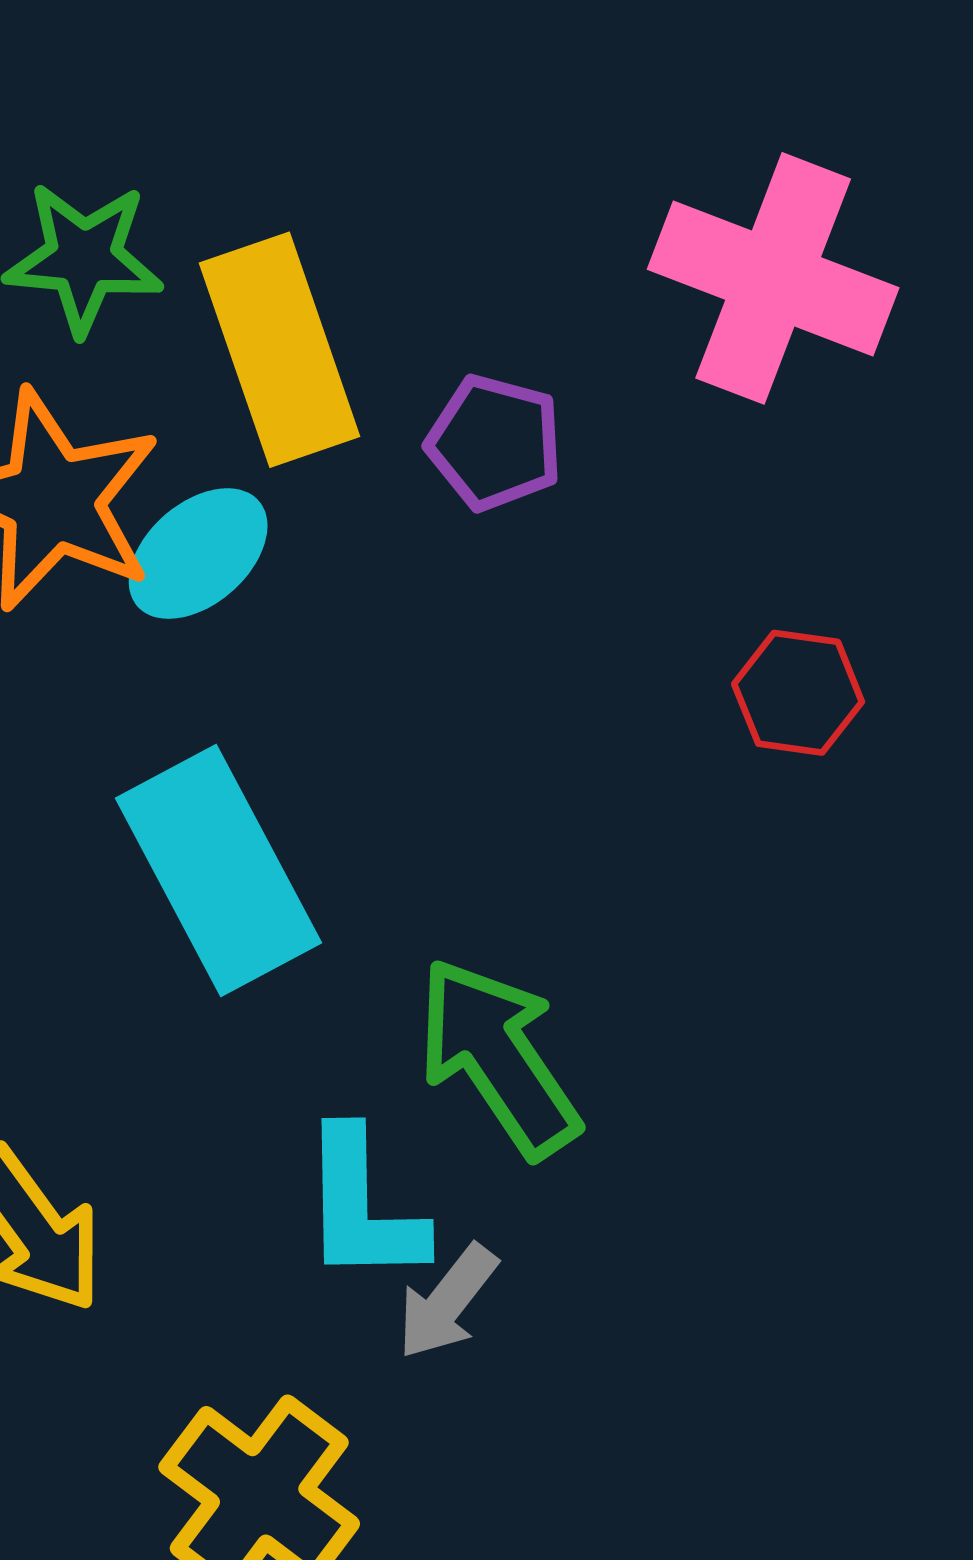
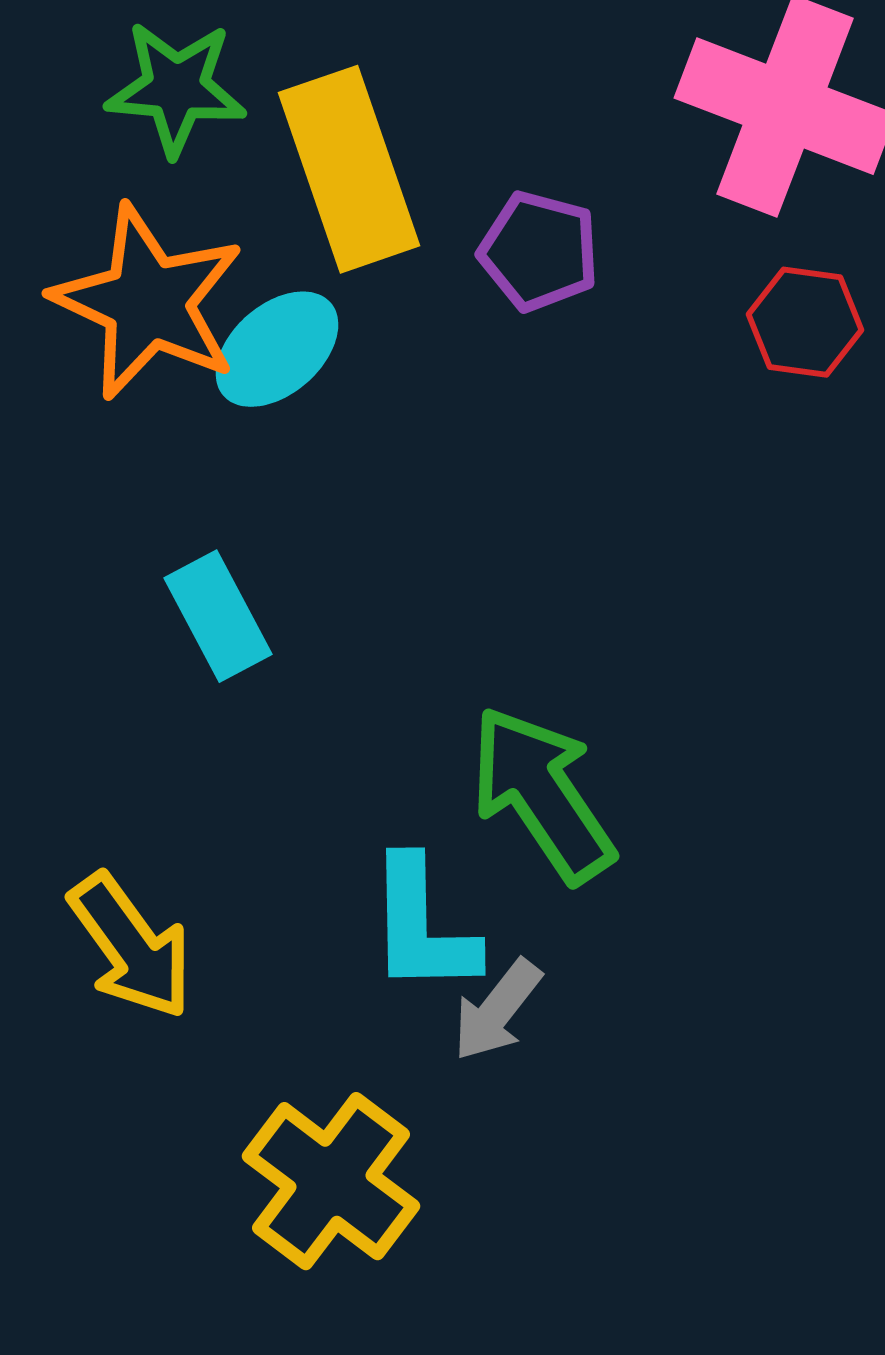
red hexagon: (798, 693) -> (805, 322), moved
cyan rectangle: (218, 871) -> (218, 616), moved, size x0.6

